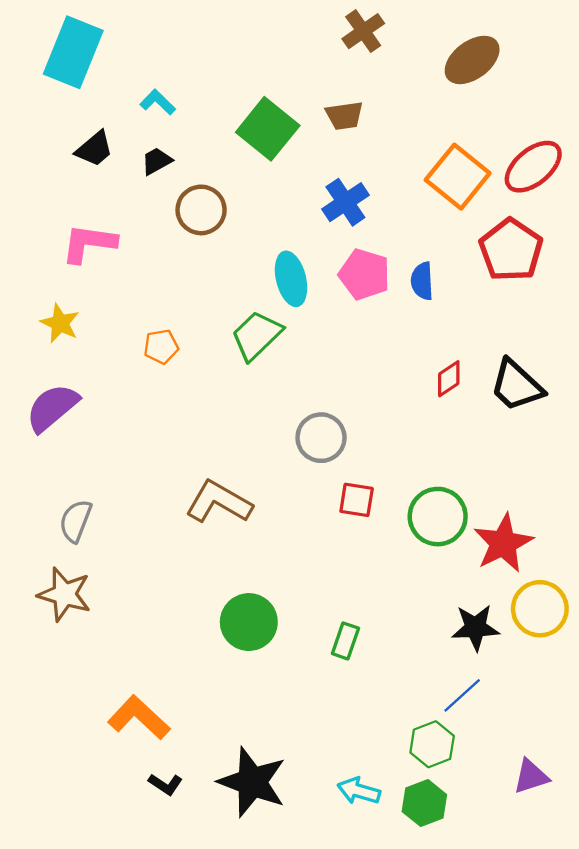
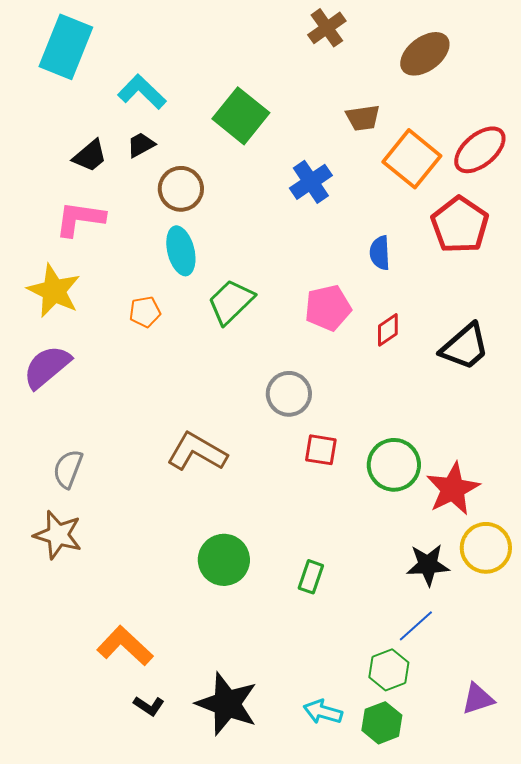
cyan L-shape: (158, 102) -> (142, 92), size x1.5
brown trapezoid: (344, 116) -> (363, 118), moved
black trapezoid: (94, 149) -> (90, 156), moved
pink pentagon: (364, 274) -> (328, 308), moved, turned -30
cyan ellipse: (291, 279) -> (181, 251), moved
yellow star: (60, 323) -> (54, 291), size x1.5
red diamond: (449, 379) -> (388, 330), moved
black trapezoid: (517, 385) -> (465, 347), turned -84

